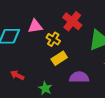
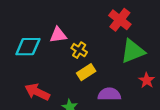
red cross: (72, 21) -> (120, 20), moved
red arrow: (17, 75) -> (37, 92), size x1.5

